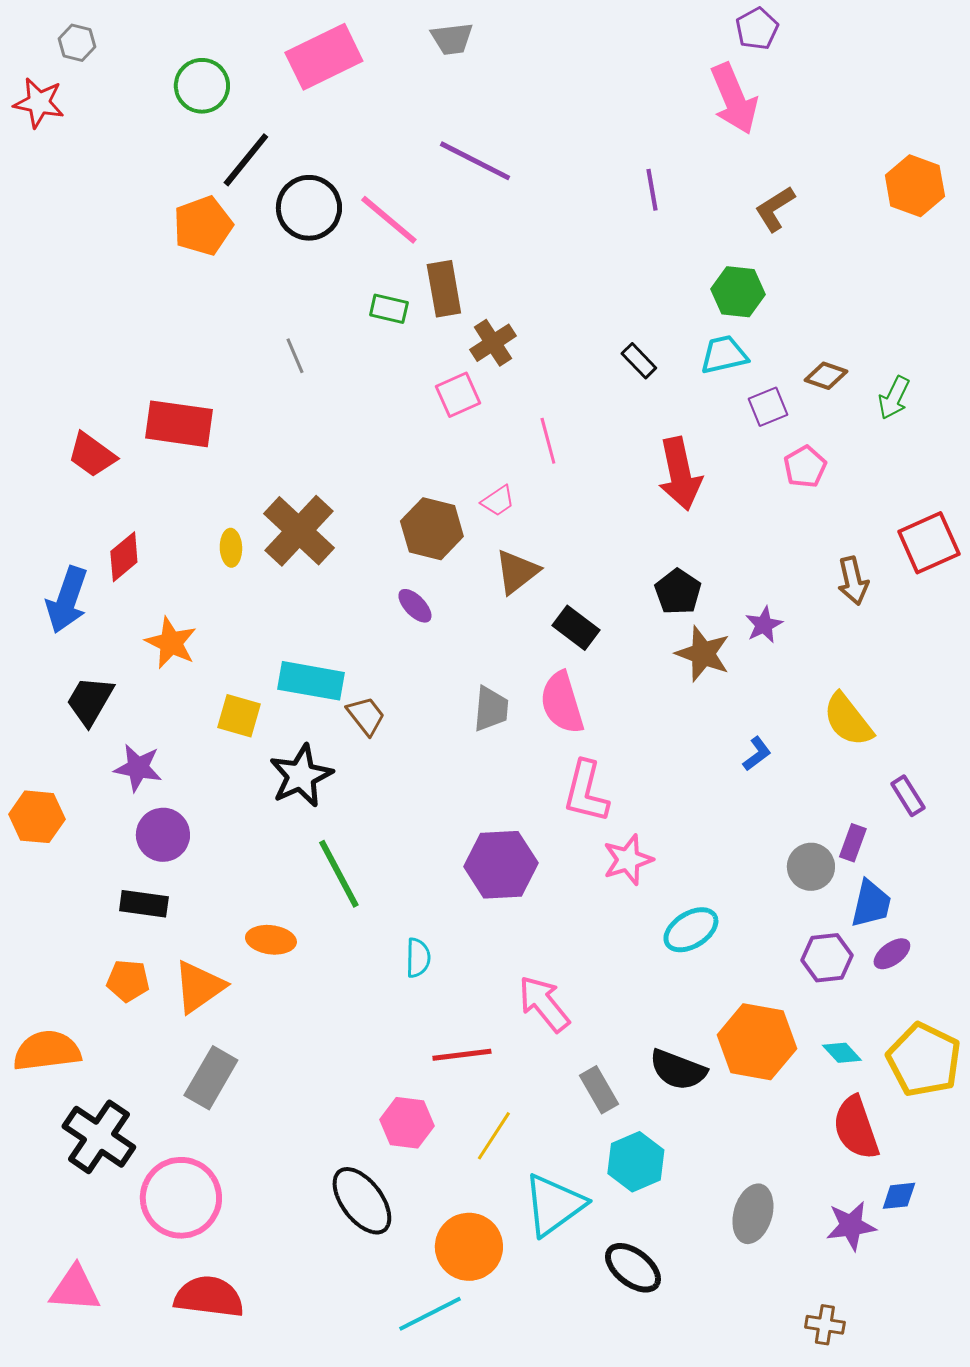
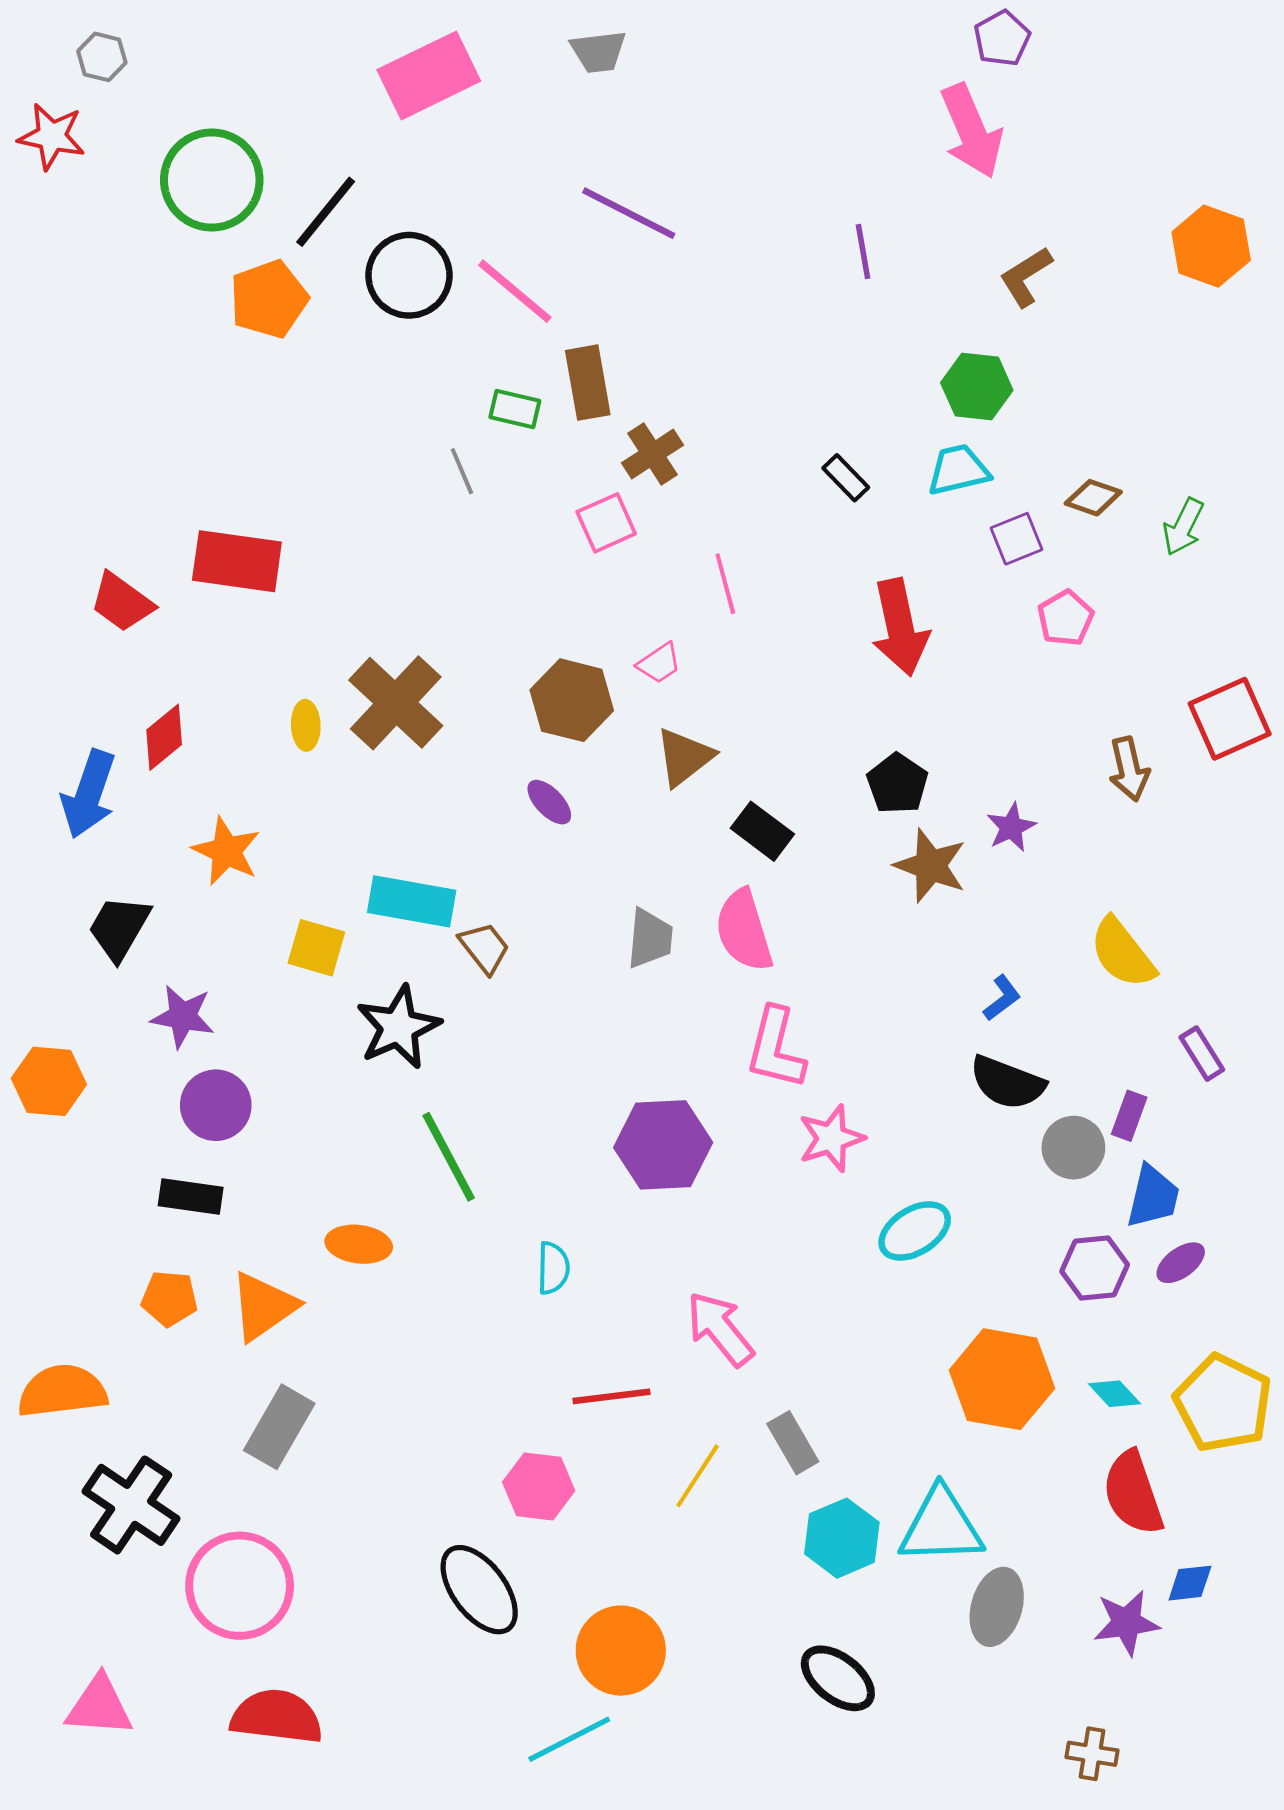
green circle: (202, 86) -> (212, 180), moved, size x1.4
gray line: (295, 356) -> (462, 471), moved
black semicircle: (678, 1070) -> (1007, 1083), moved
yellow line: (494, 1136) -> (698, 1476), moved
cyan triangle: (554, 1205) -> (941, 1526), moved, turned 34

